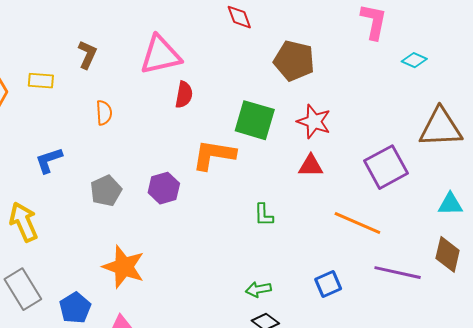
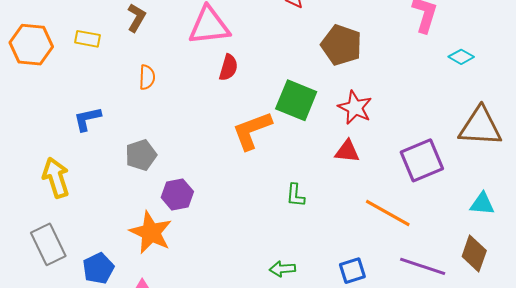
orange L-shape: (214, 155) -> (252, 130), turned -36
purple hexagon: (164, 188) -> (177, 195), moved

